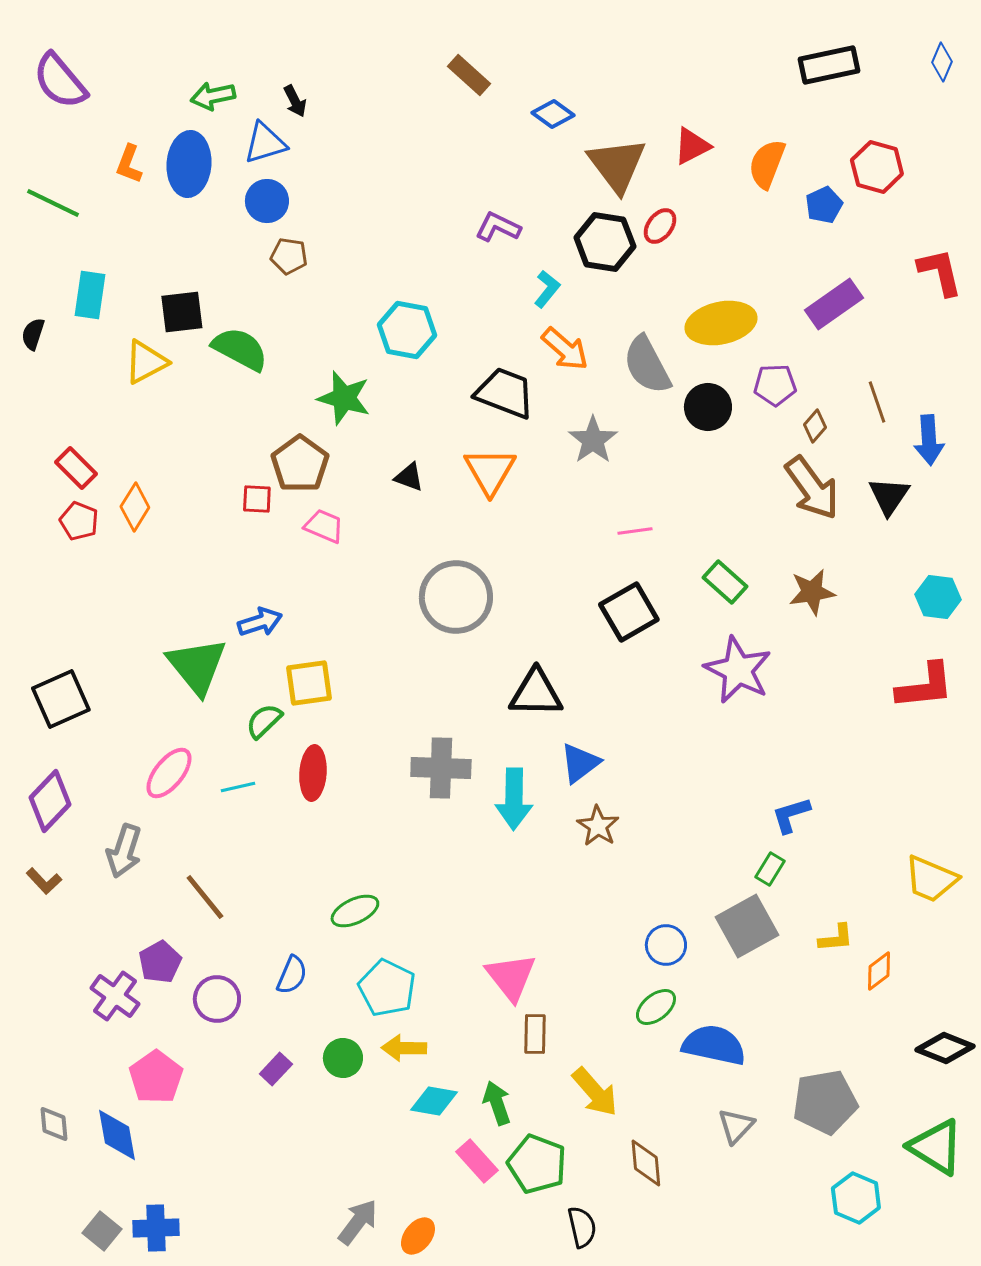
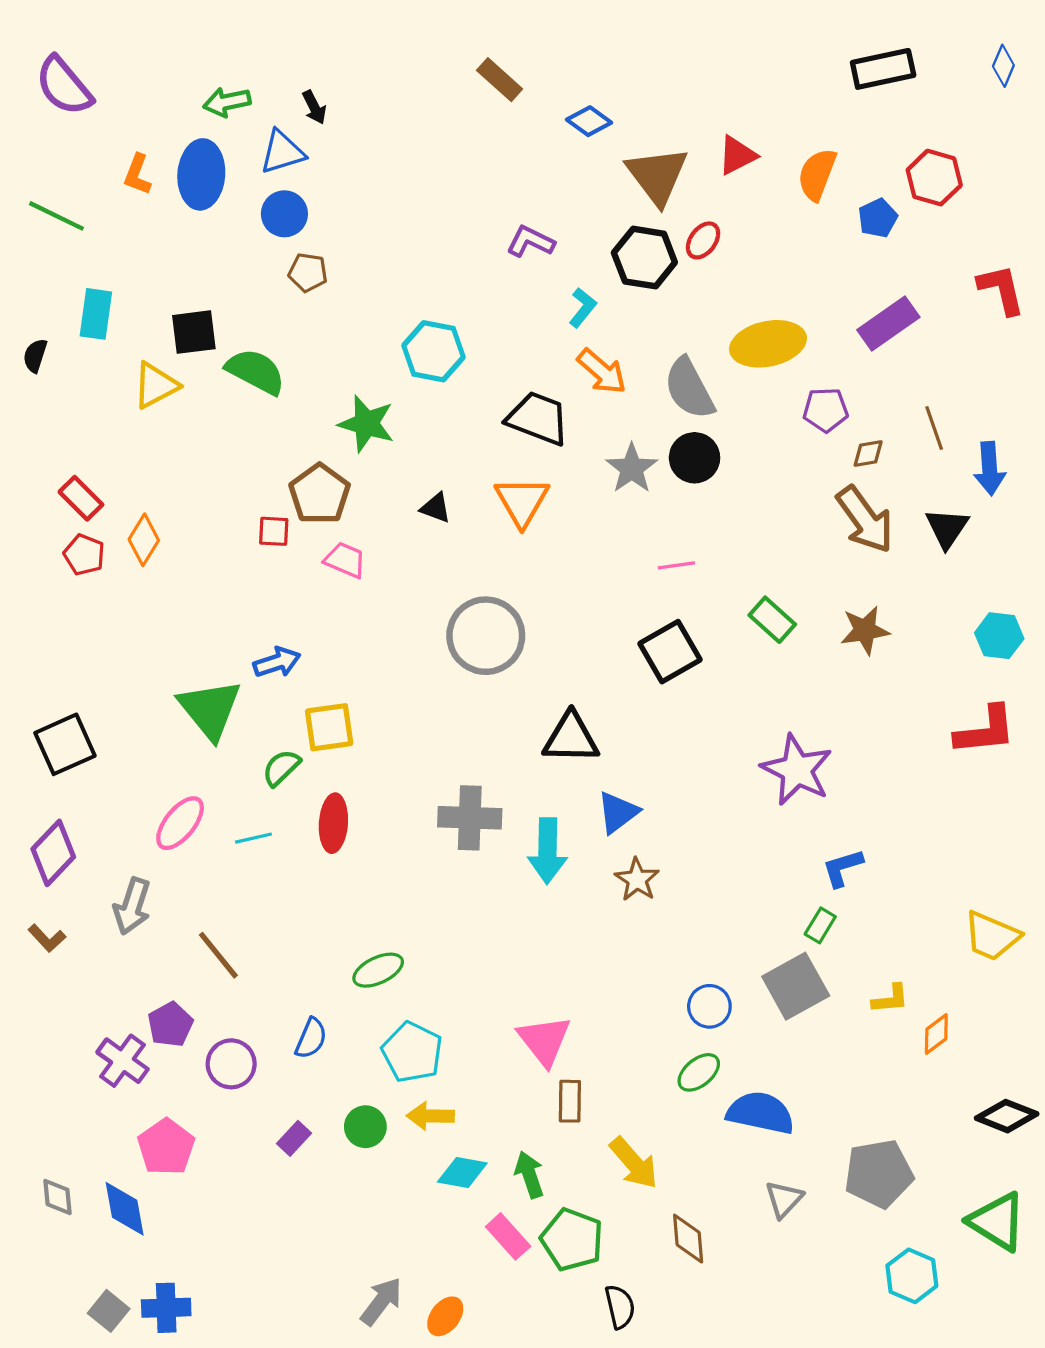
black circle: (708, 407) -> (695, 458), moved
brown diamond: (815, 426) -> (868, 454), turned 40
purple star: (738, 670) -> (797, 770), moved

